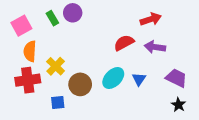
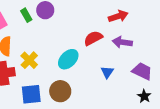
cyan ellipse: (113, 78) -> (68, 59), moved
brown circle: (80, 84) -> (60, 91), moved
blue square: (58, 103) -> (31, 94), size x1.5

